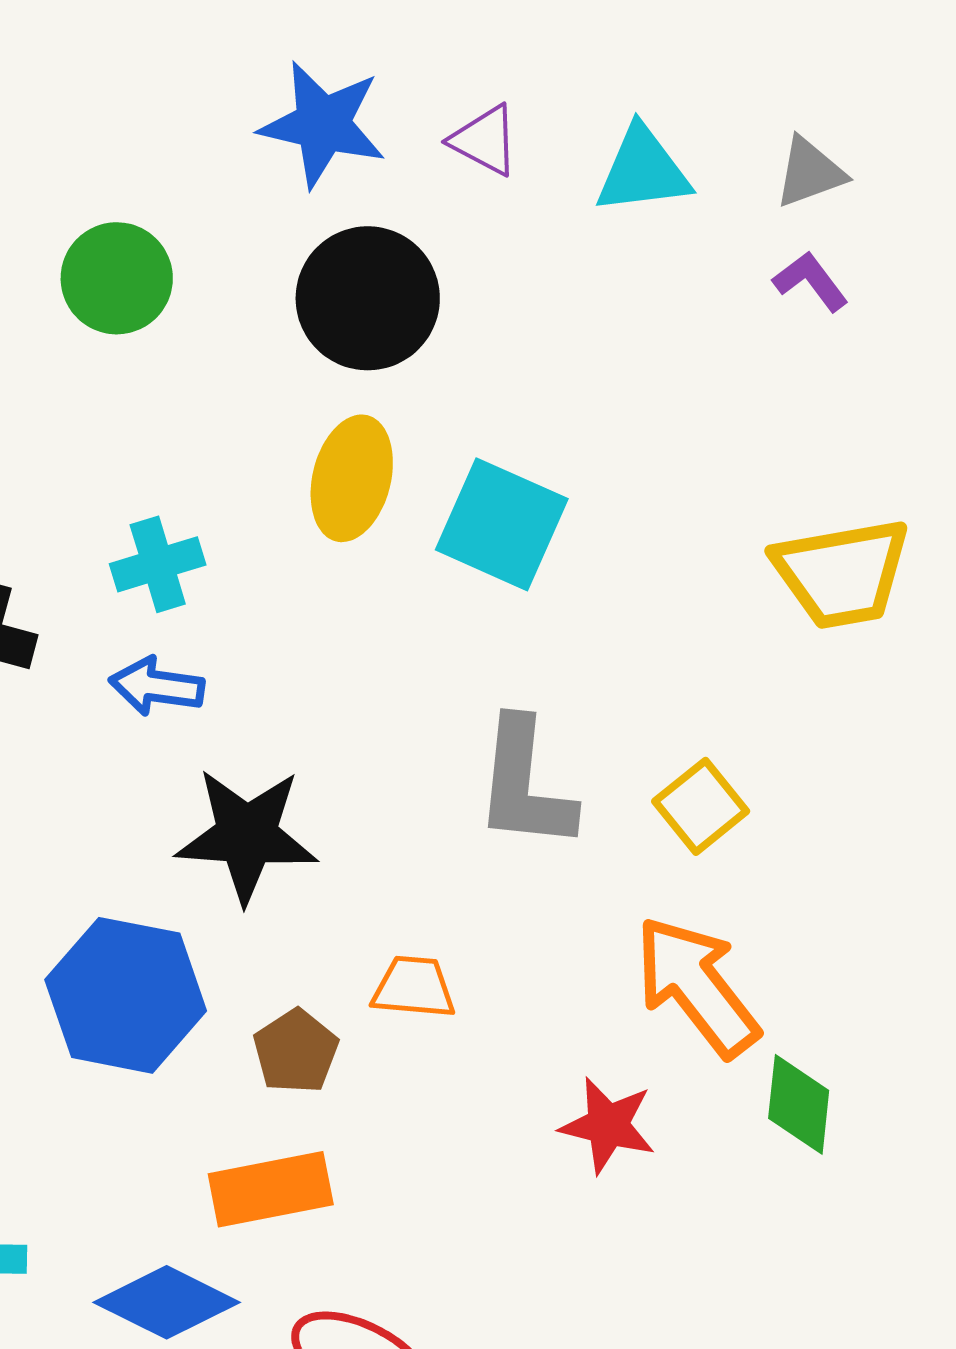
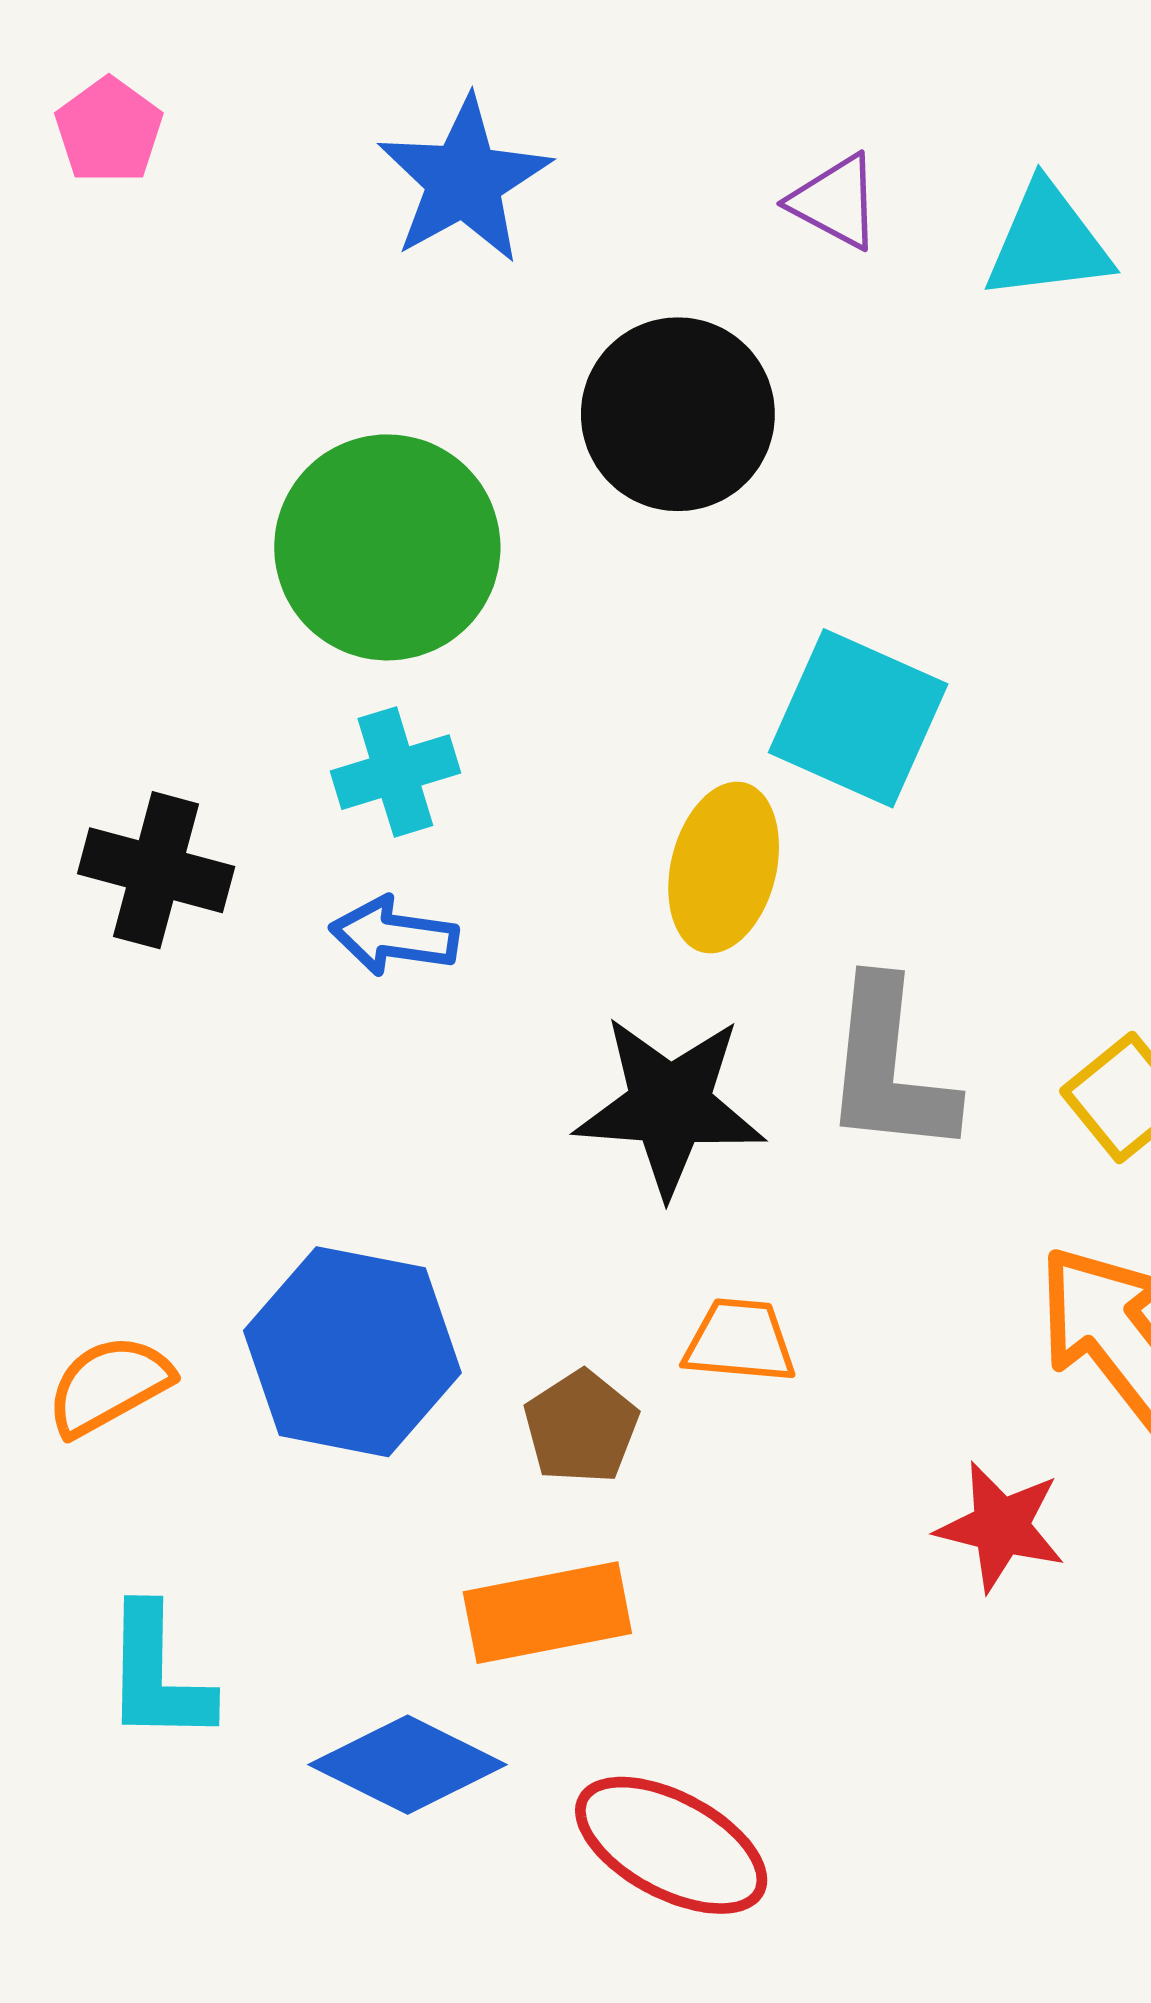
blue star: (323, 124) -> (464, 180), moved, turned 30
green circle: (117, 278) -> (387, 547), moved, size x1.5
yellow ellipse: (352, 478) -> (724, 868), moved
black star: (247, 835) -> (670, 1106), moved

